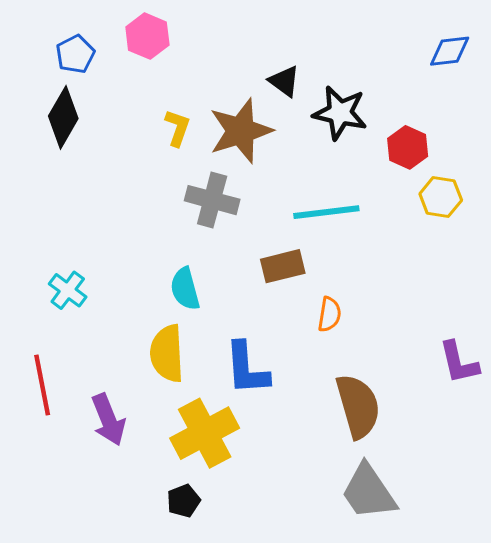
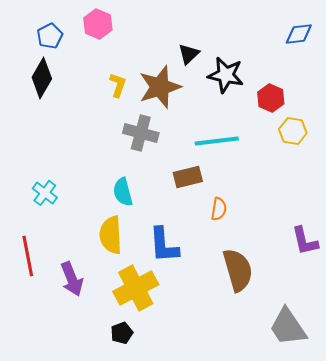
black triangle: (284, 81) -> (189, 54), turned 40
gray trapezoid: (369, 492) -> (288, 327), moved

